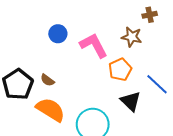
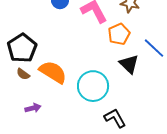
brown semicircle: (47, 80) -> (23, 74), moved

